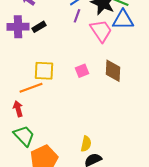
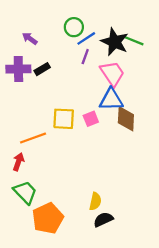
blue triangle: (123, 20) -> (111, 100), moved
yellow square: (44, 71) -> (64, 119), moved
red arrow: (18, 109) -> (18, 162), turned 35

